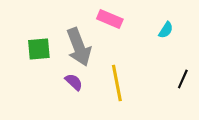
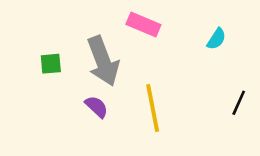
green square: (39, 49) -> (51, 64), size x0.7

